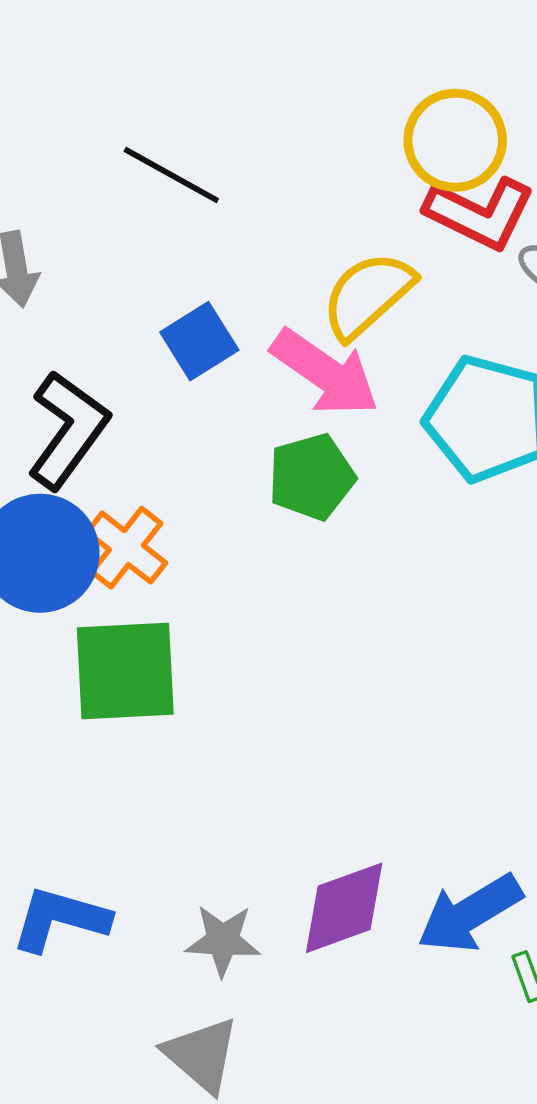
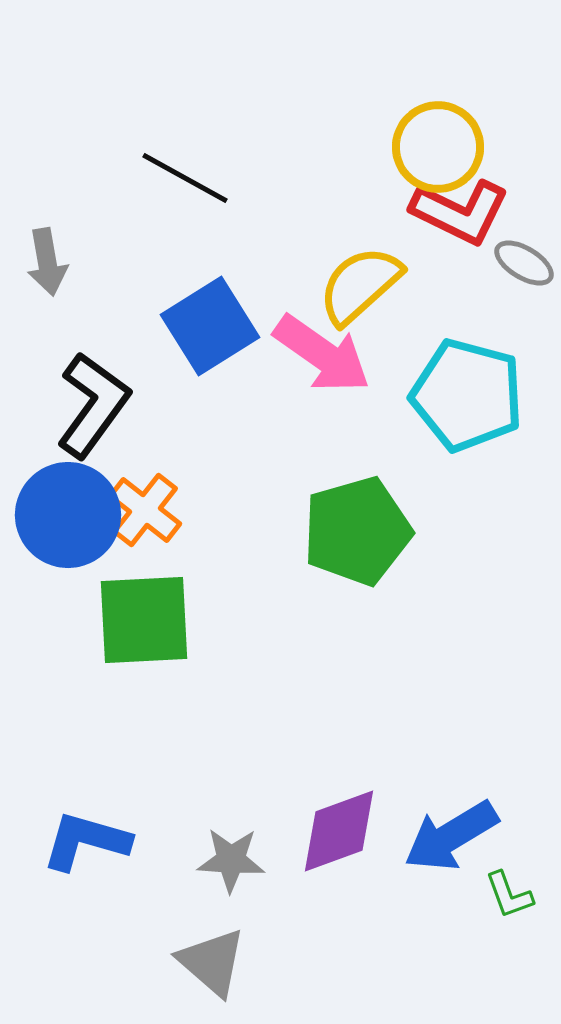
blue square: (199, 341) -> (210, 326), size x1.4
green pentagon: (312, 477) -> (357, 531), moved, size x1.4

